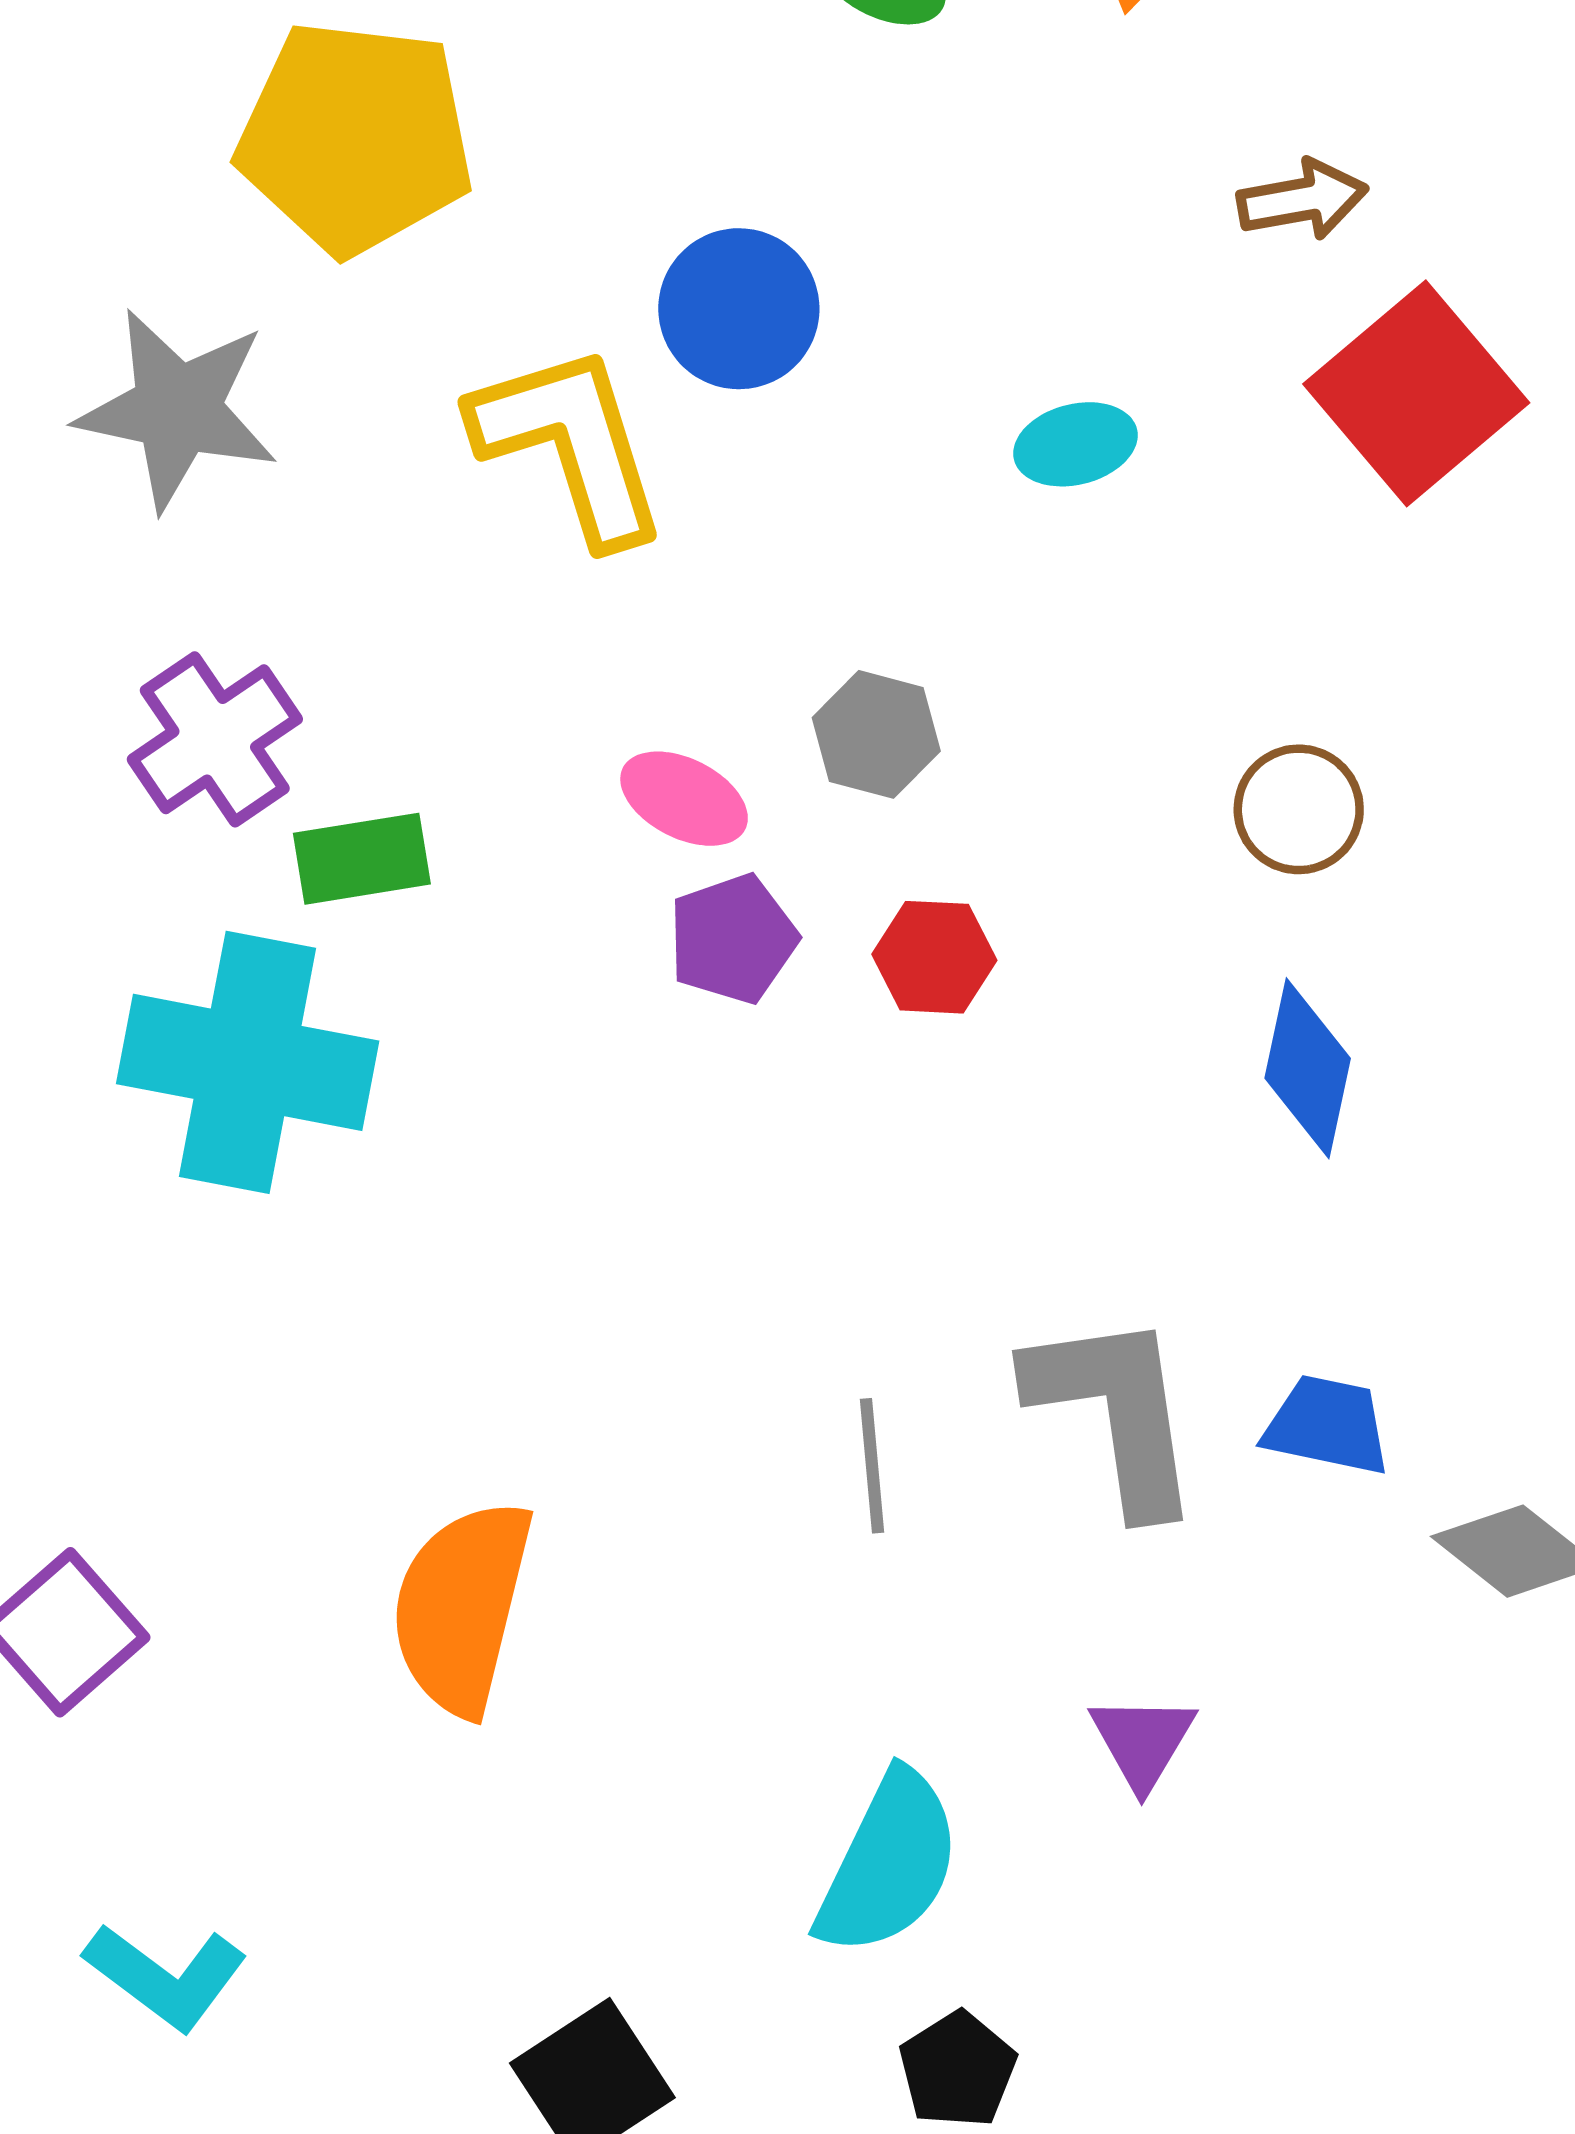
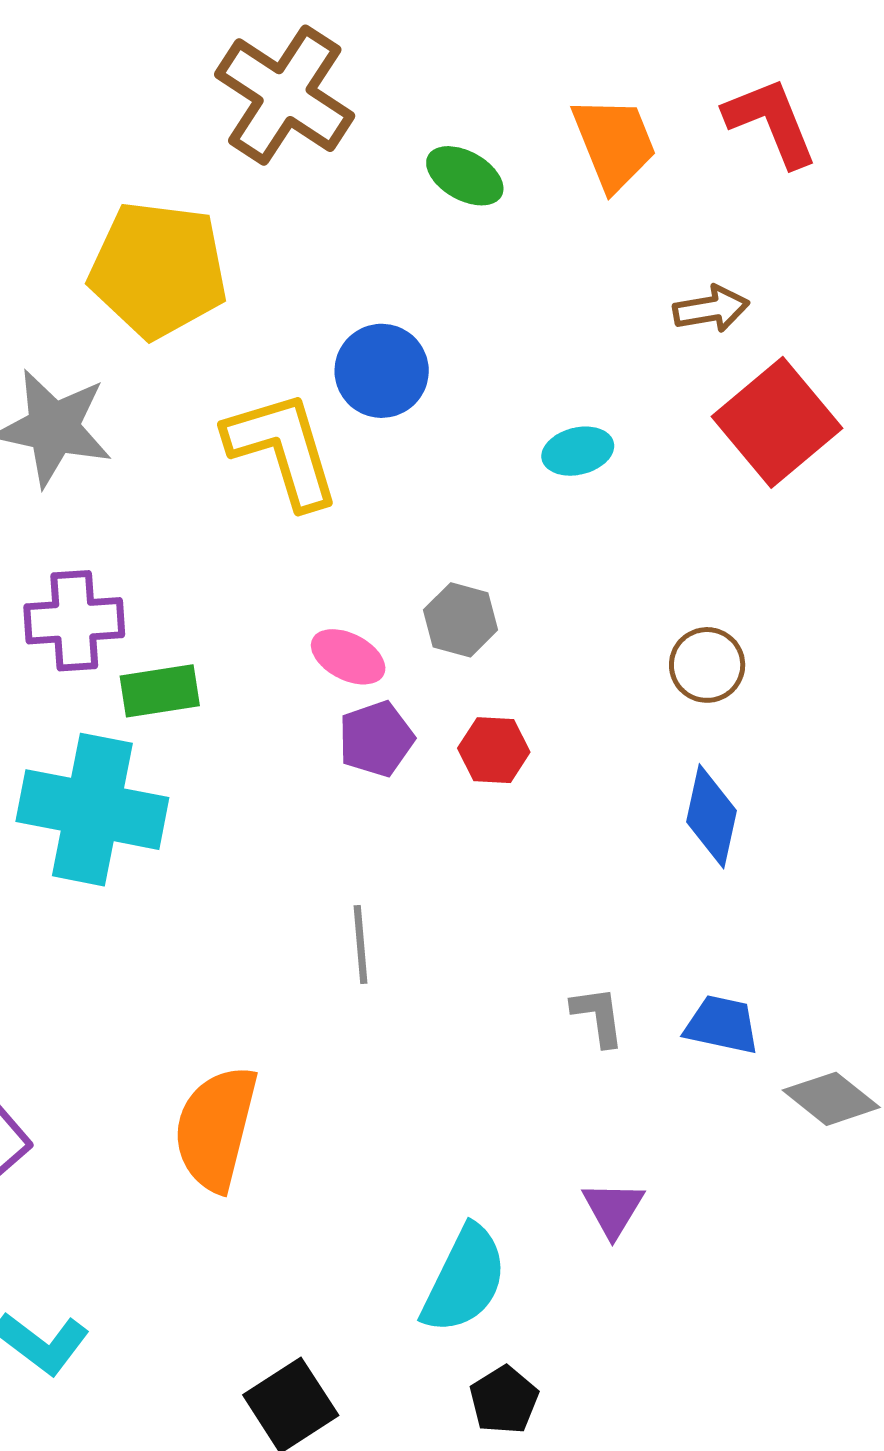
purple cross: (215, 739) -> (74, 621), turned 30
gray L-shape: (1115, 1412) -> (598, 1016), size x0.5
gray line: (872, 1466) -> (361, 944), moved

